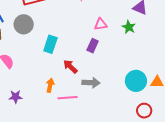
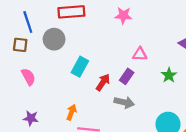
green star: (129, 27) -> (169, 75), moved
red arrow: (70, 66) -> (103, 82), moved, turned 70
gray arrow: (91, 83) -> (124, 102), moved

